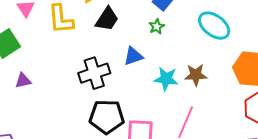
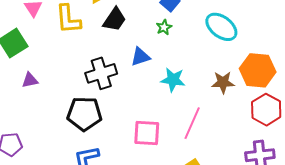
brown star: (196, 75) -> (223, 82), moved
black pentagon: (107, 117) -> (84, 114), moved

